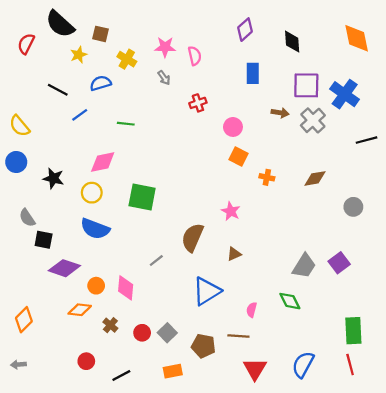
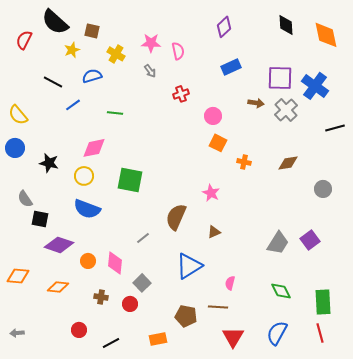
black diamond: (292, 42) -> (286, 25), moved
blue rectangle: (253, 73) -> (231, 67), turned 66
green diamond: (290, 301) -> (281, 291), moved
orange diamond: (80, 310) -> (58, 287), moved
orange diamond: (24, 320) -> (18, 276), moved, turned 50
brown cross: (110, 325) -> (101, 297), turned -32
gray square: (167, 333) -> (142, 283), moved

